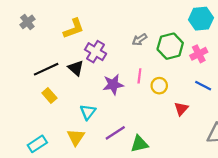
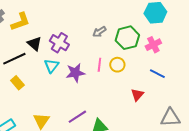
yellow L-shape: (74, 29) -> (20, 22), moved
black triangle: (76, 68) -> (34, 44), moved
yellow circle: (159, 86) -> (117, 65), moved
cyan triangle: (88, 112) -> (51, 66), moved

